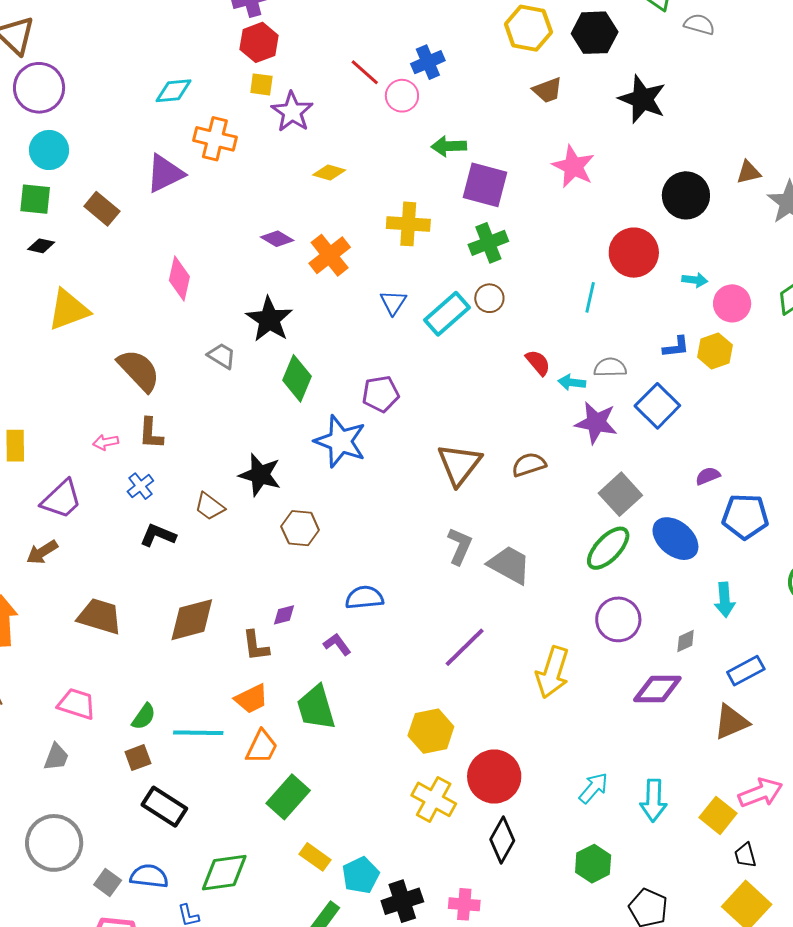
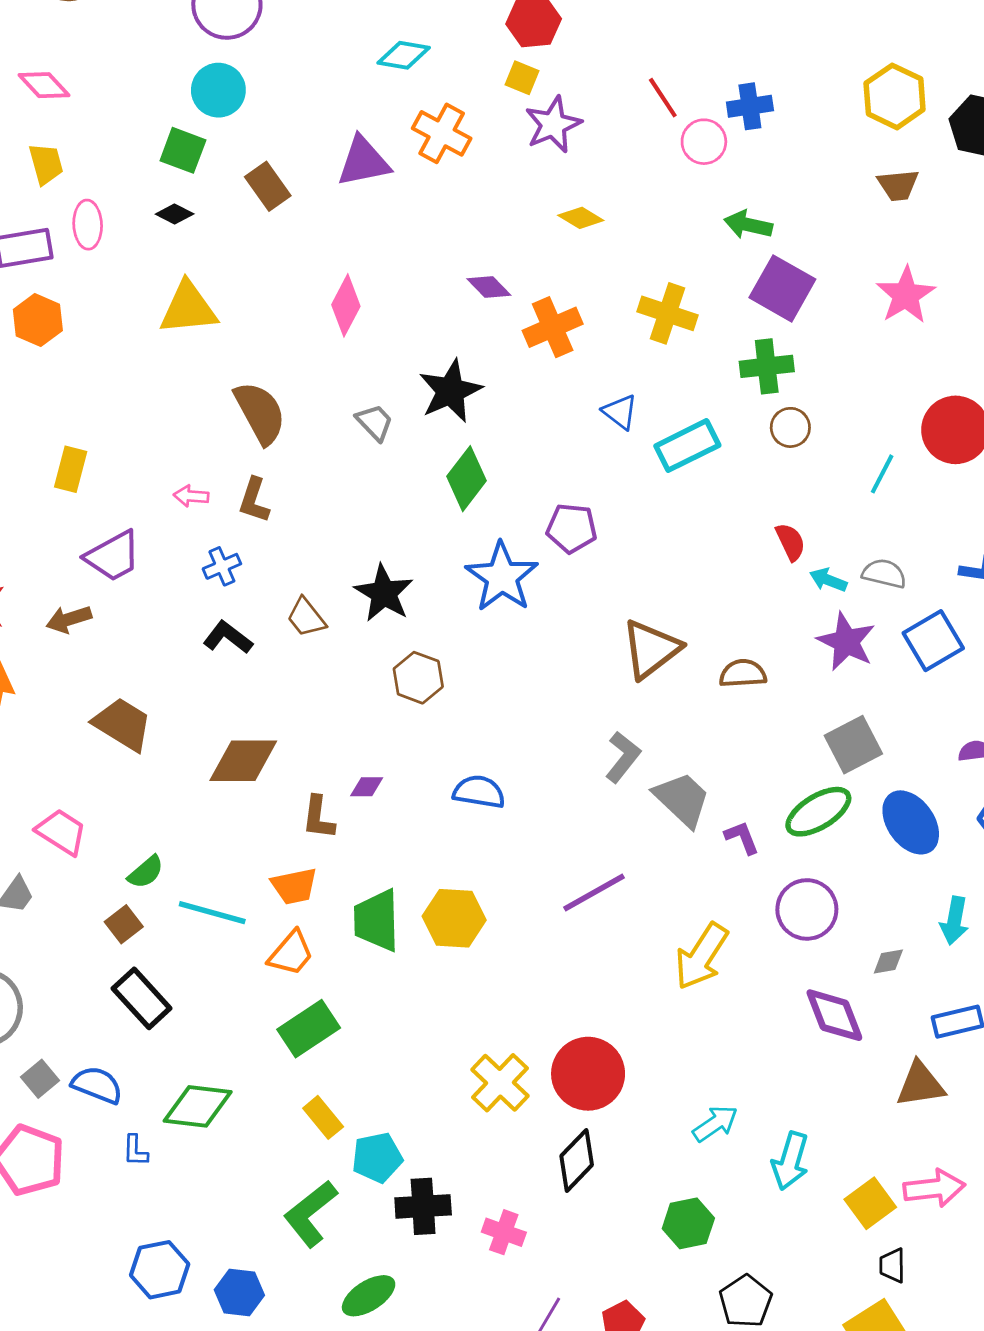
brown circle: (489, 298) -> (790, 427), moved
blue triangle: (393, 302) -> (620, 412), turned -40
purple L-shape: (337, 644) -> (742, 837), moved
purple diamond: (657, 689) -> (834, 1015), turned 54
yellow hexagon: (431, 731) -> (454, 918), moved
brown square: (138, 758) -> (124, 924), turned -32

